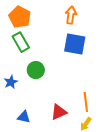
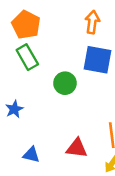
green circle: (36, 70) -> (65, 83), moved
red triangle: (59, 112) -> (77, 148), turned 30

